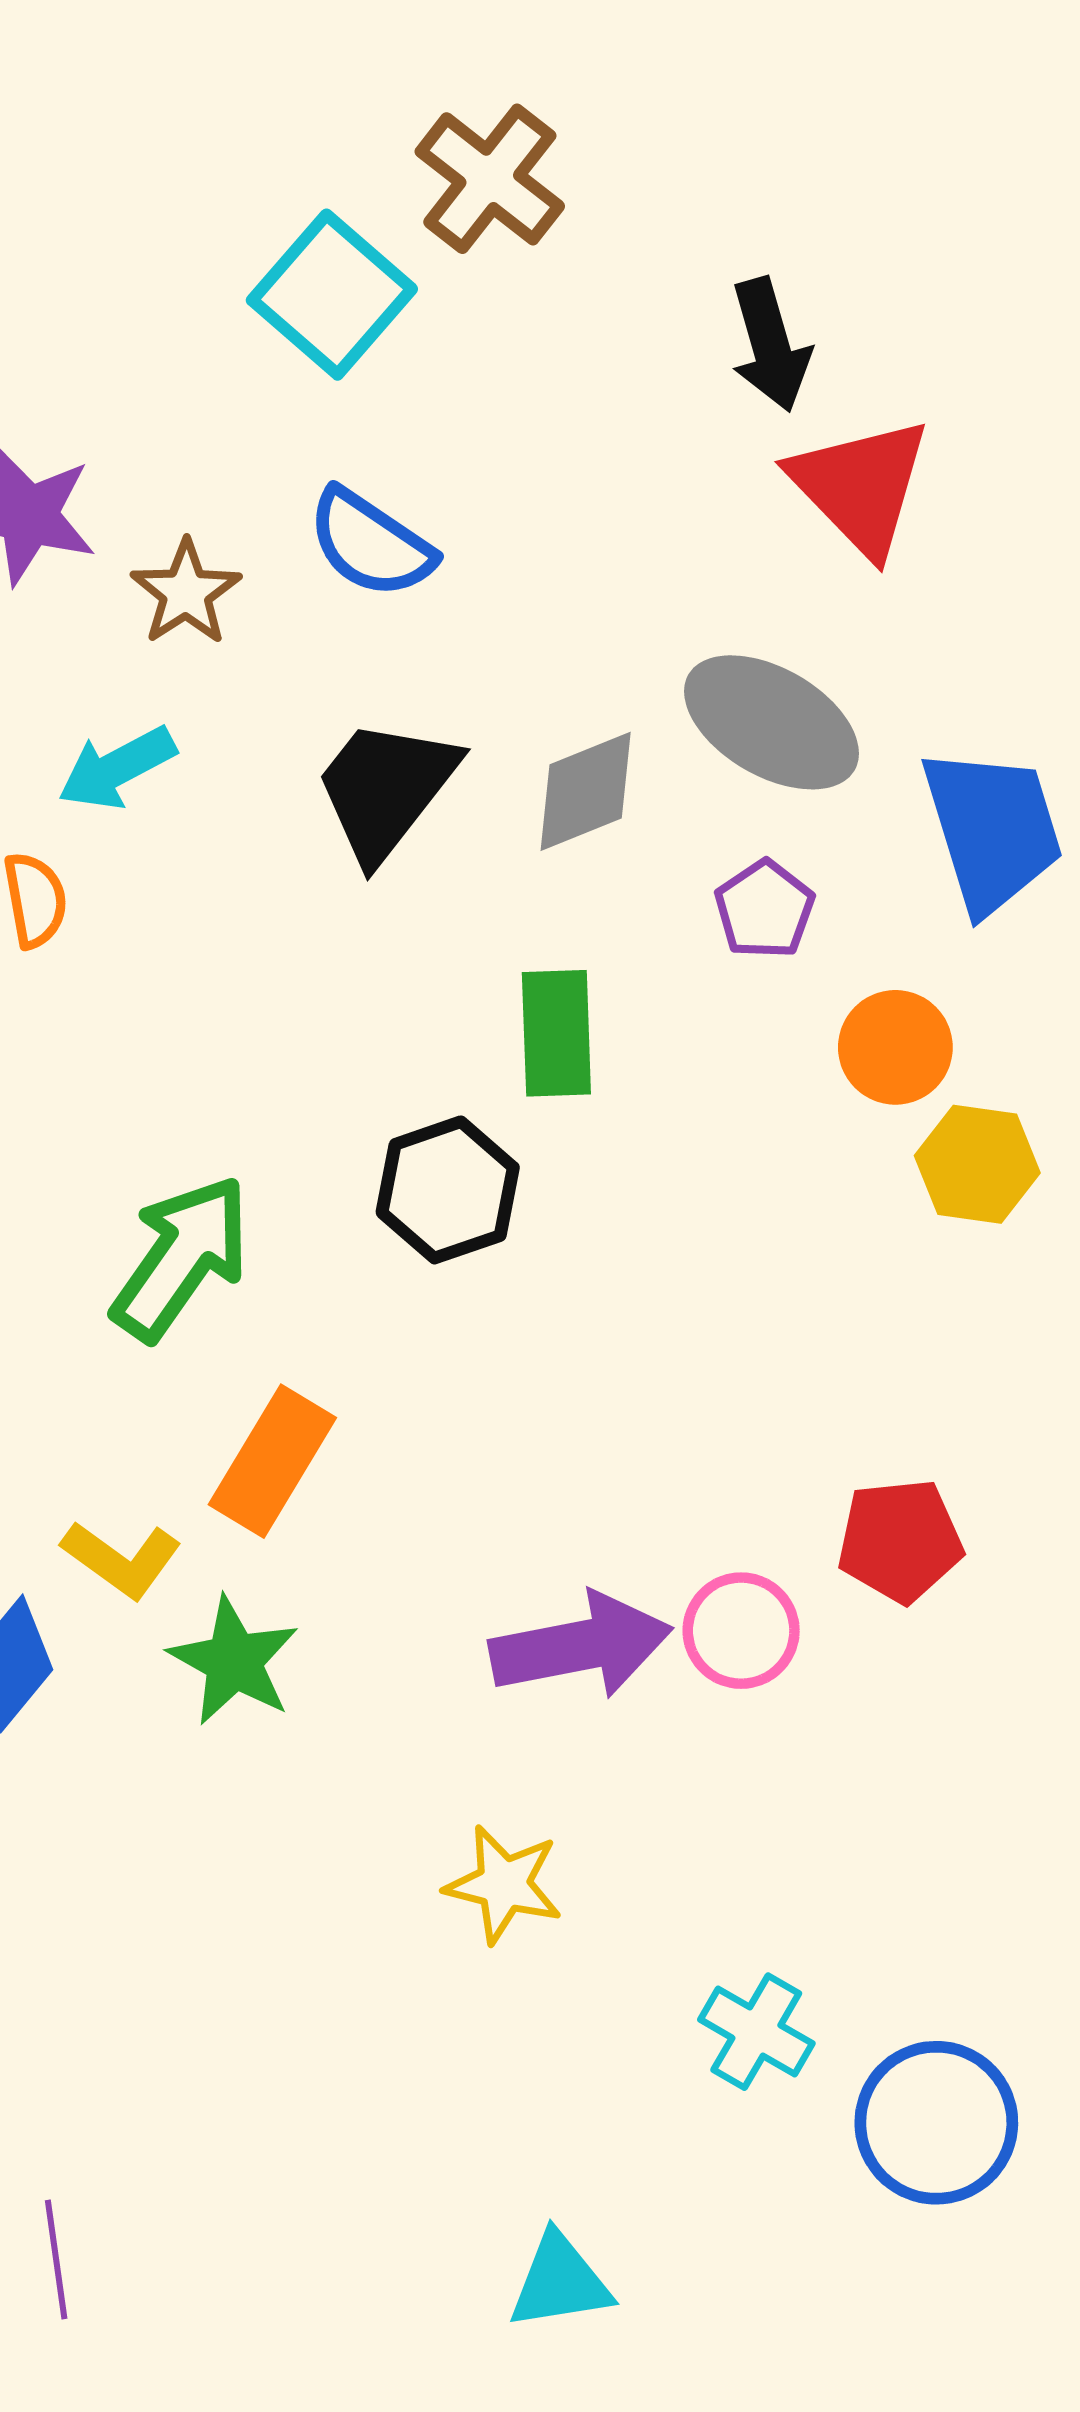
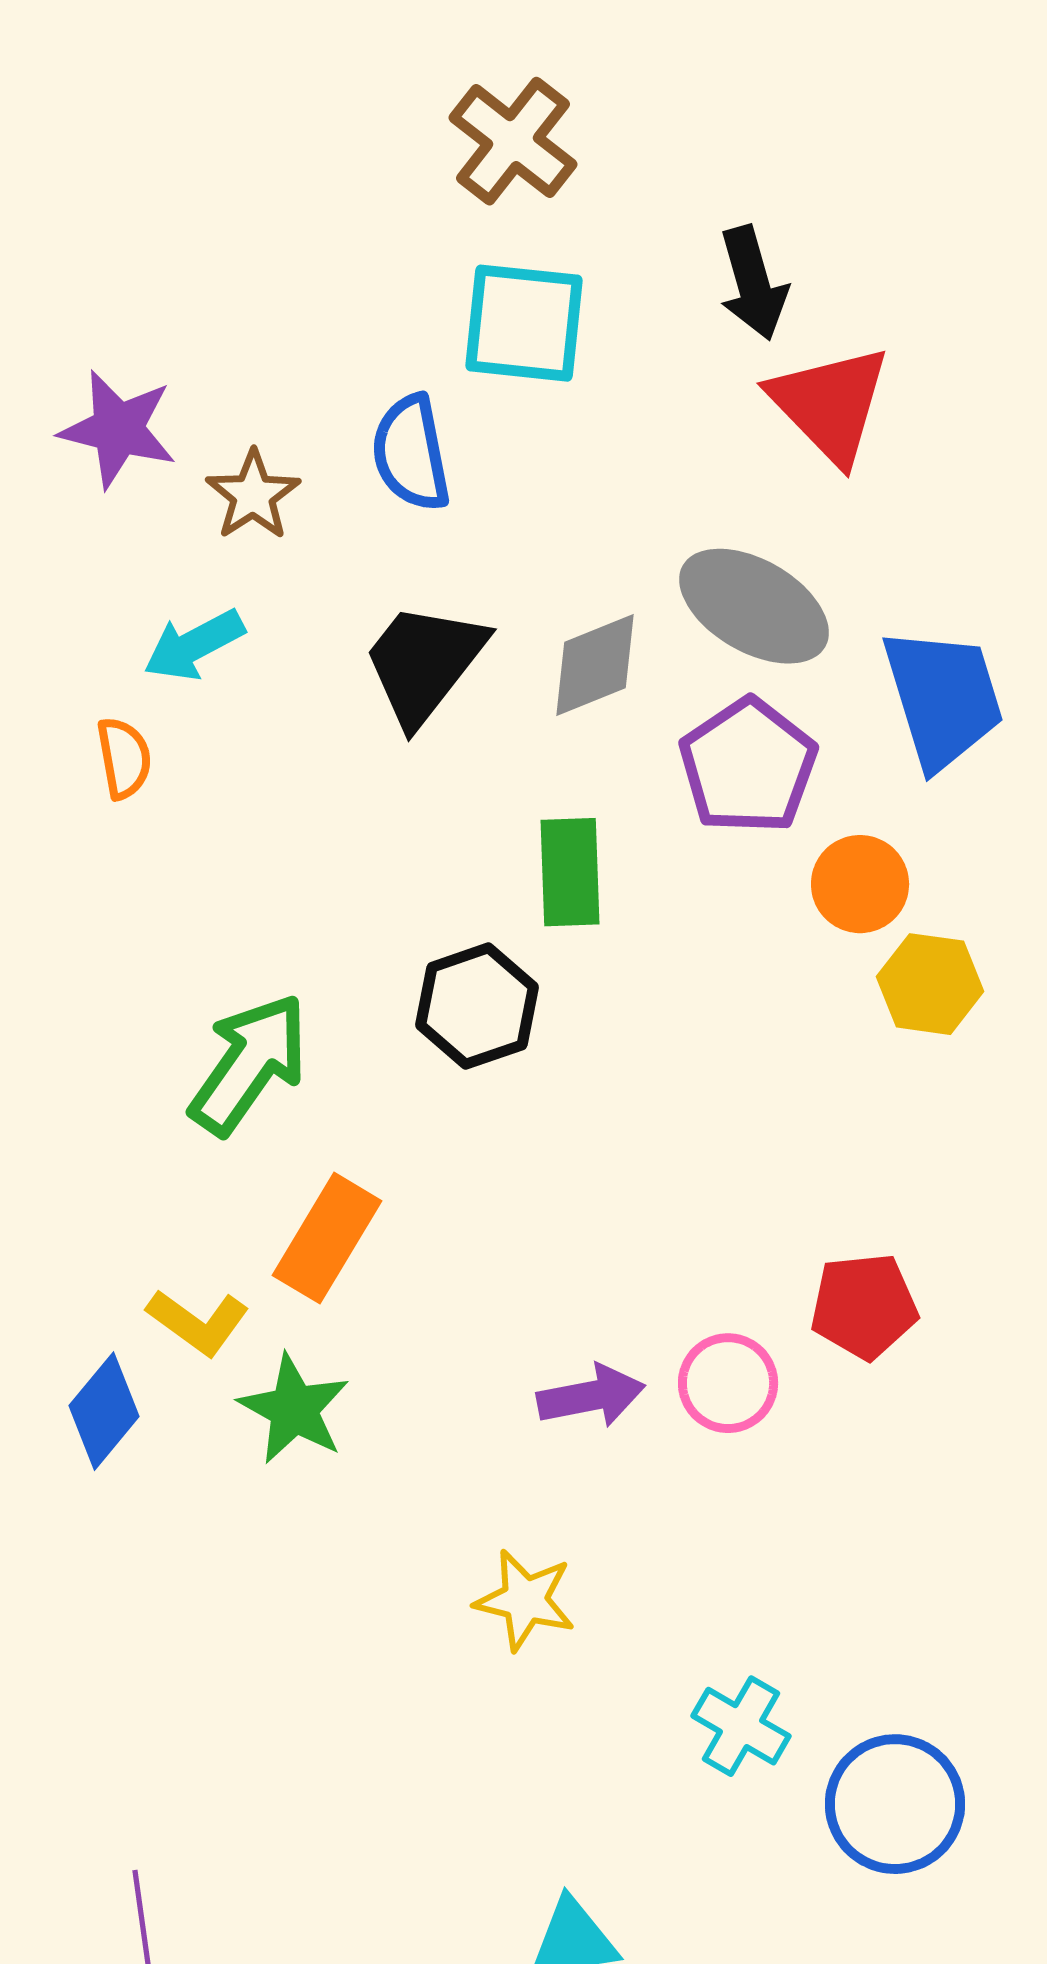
cyan square: (332, 295) -> (524, 323), moved, turned -35
blue semicircle: (371, 544) -> (411, 453), turned 45
purple pentagon: (764, 909) -> (748, 766), size x1.6
purple arrow: (581, 1646) -> (591, 1396), size x0.7

